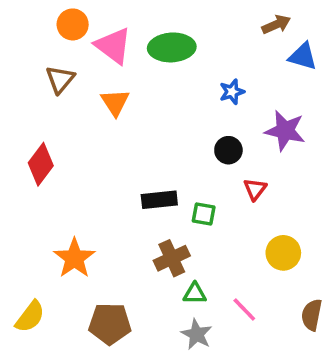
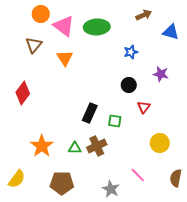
brown arrow: (276, 24) -> (144, 15), moved
purple star: (285, 131) -> (161, 74), size x0.7
black rectangle: (159, 200) -> (90, 113), turned -60
green triangle: (195, 294) -> (75, 148), moved

